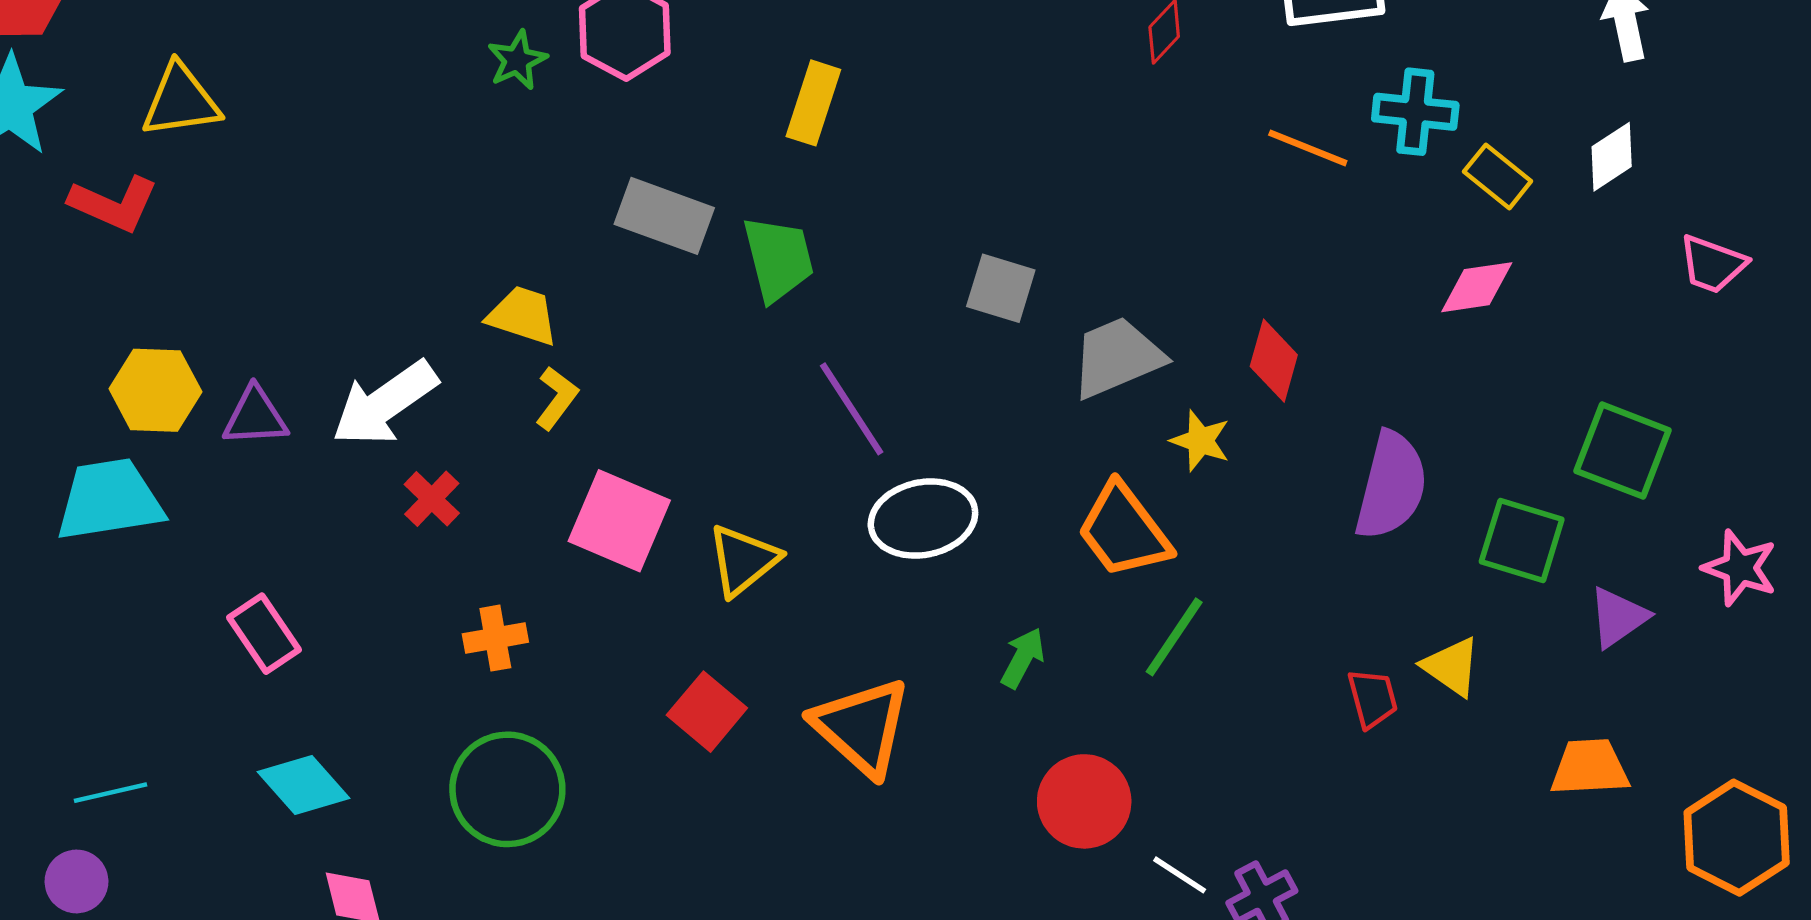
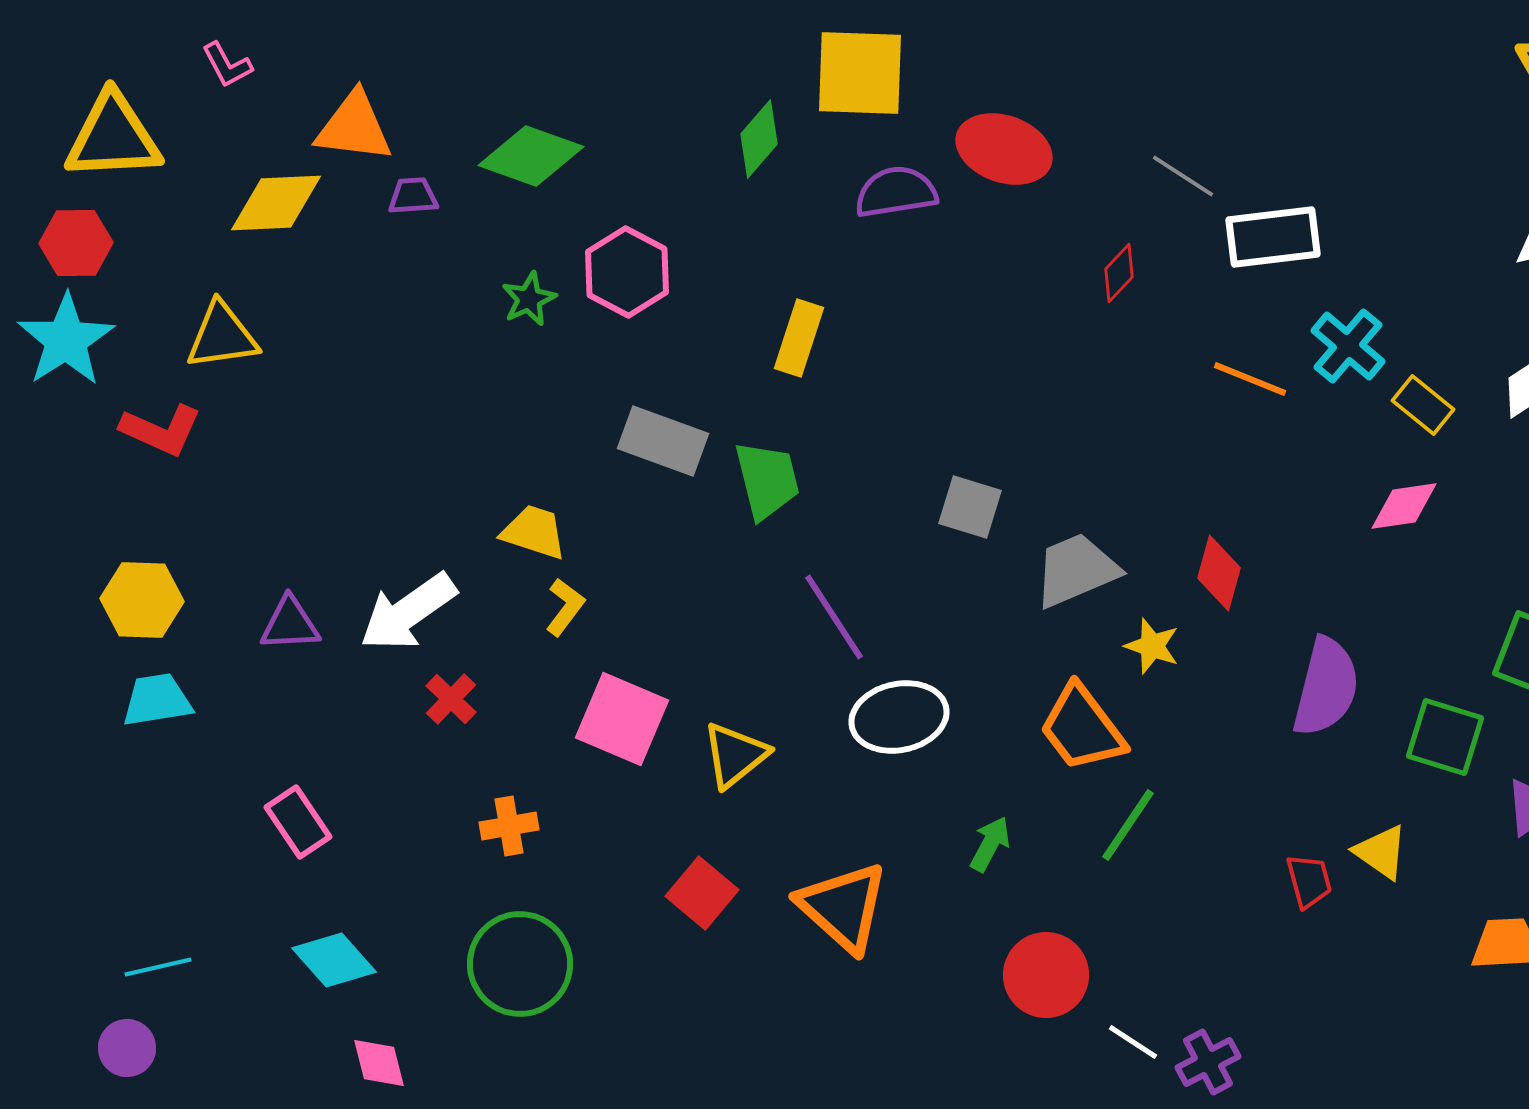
cyan cross: (1415, 112) -> (1348, 346), turned 34
yellow hexagon: (155, 390) -> (142, 600), moved
cyan trapezoid: (109, 500) -> (157, 700), size x0.7

